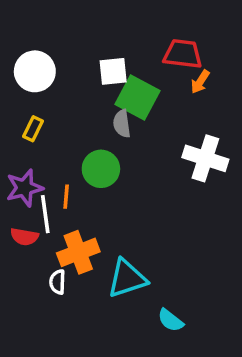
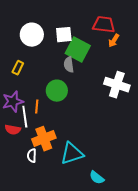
white circle: (35, 71) -> (32, 35), moved

